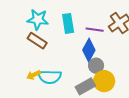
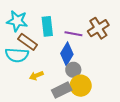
brown rectangle: (37, 41) -> (28, 42), moved
yellow arrow: (34, 75) -> (36, 76), moved
cyan semicircle: (50, 77) -> (17, 55), moved

